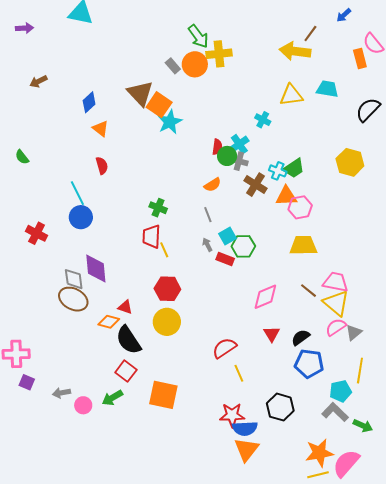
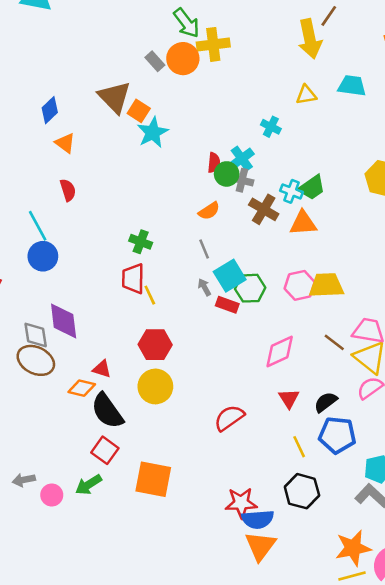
yellow arrow: (295, 51) -> (310, 39), turned -108
yellow triangle: (291, 95) -> (306, 95), size x0.7
orange square: (159, 105) -> (139, 111), size x0.7
pink hexagon: (300, 207) -> (300, 285), moved
cyan square: (228, 236) -> (230, 276), size x1.4
yellow line: (239, 373) -> (299, 447), moved

